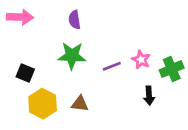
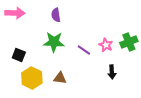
purple line: (112, 66) -> (84, 50), turned 56
green cross: (172, 69) -> (129, 42), moved

